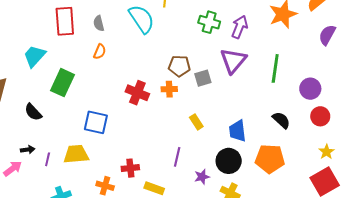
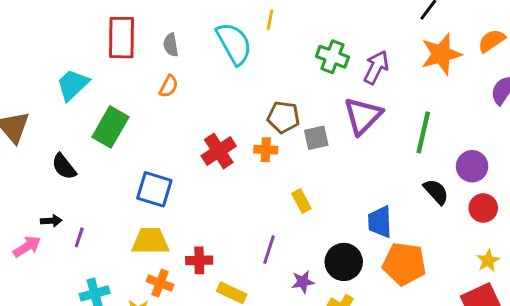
red cross: (137, 93) -> (219, 151), turned 30
black semicircle: (281, 120) -> (436, 192), moved
blue trapezoid: (238, 131) -> (380, 222), moved
yellow trapezoid: (76, 154) -> (150, 241), moved

